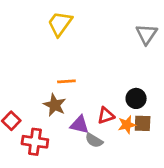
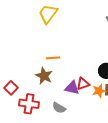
purple triangle: (80, 125) -> (72, 88), moved
gray semicircle: (94, 140) -> (59, 108), moved

